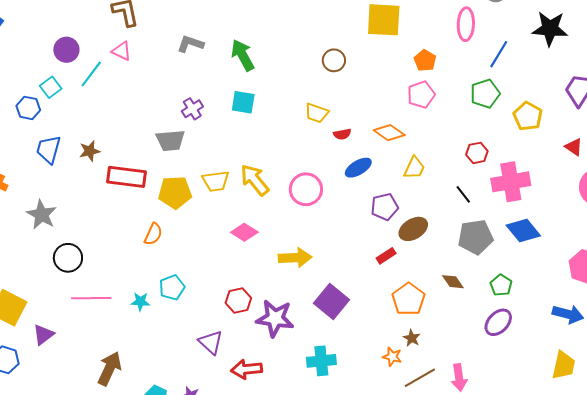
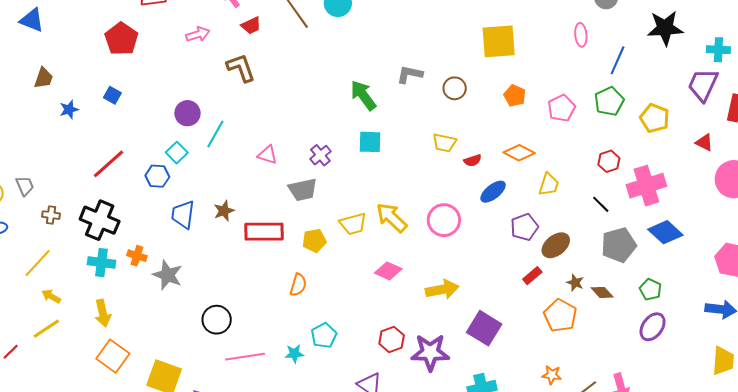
pink ellipse: (466, 24) -> (581, 35), size x0.7
gray L-shape: (190, 44) -> (410, 74), moved
pink triangle: (122, 51) -> (268, 155), moved
orange pentagon: (425, 60) -> (515, 96), moved
pink pentagon: (421, 95) -> (561, 108), moved
yellow pentagon: (175, 192) -> (314, 241), size x0.7
gray star: (42, 215) -> (168, 275), moved
brown star: (412, 338) -> (575, 283), moved

